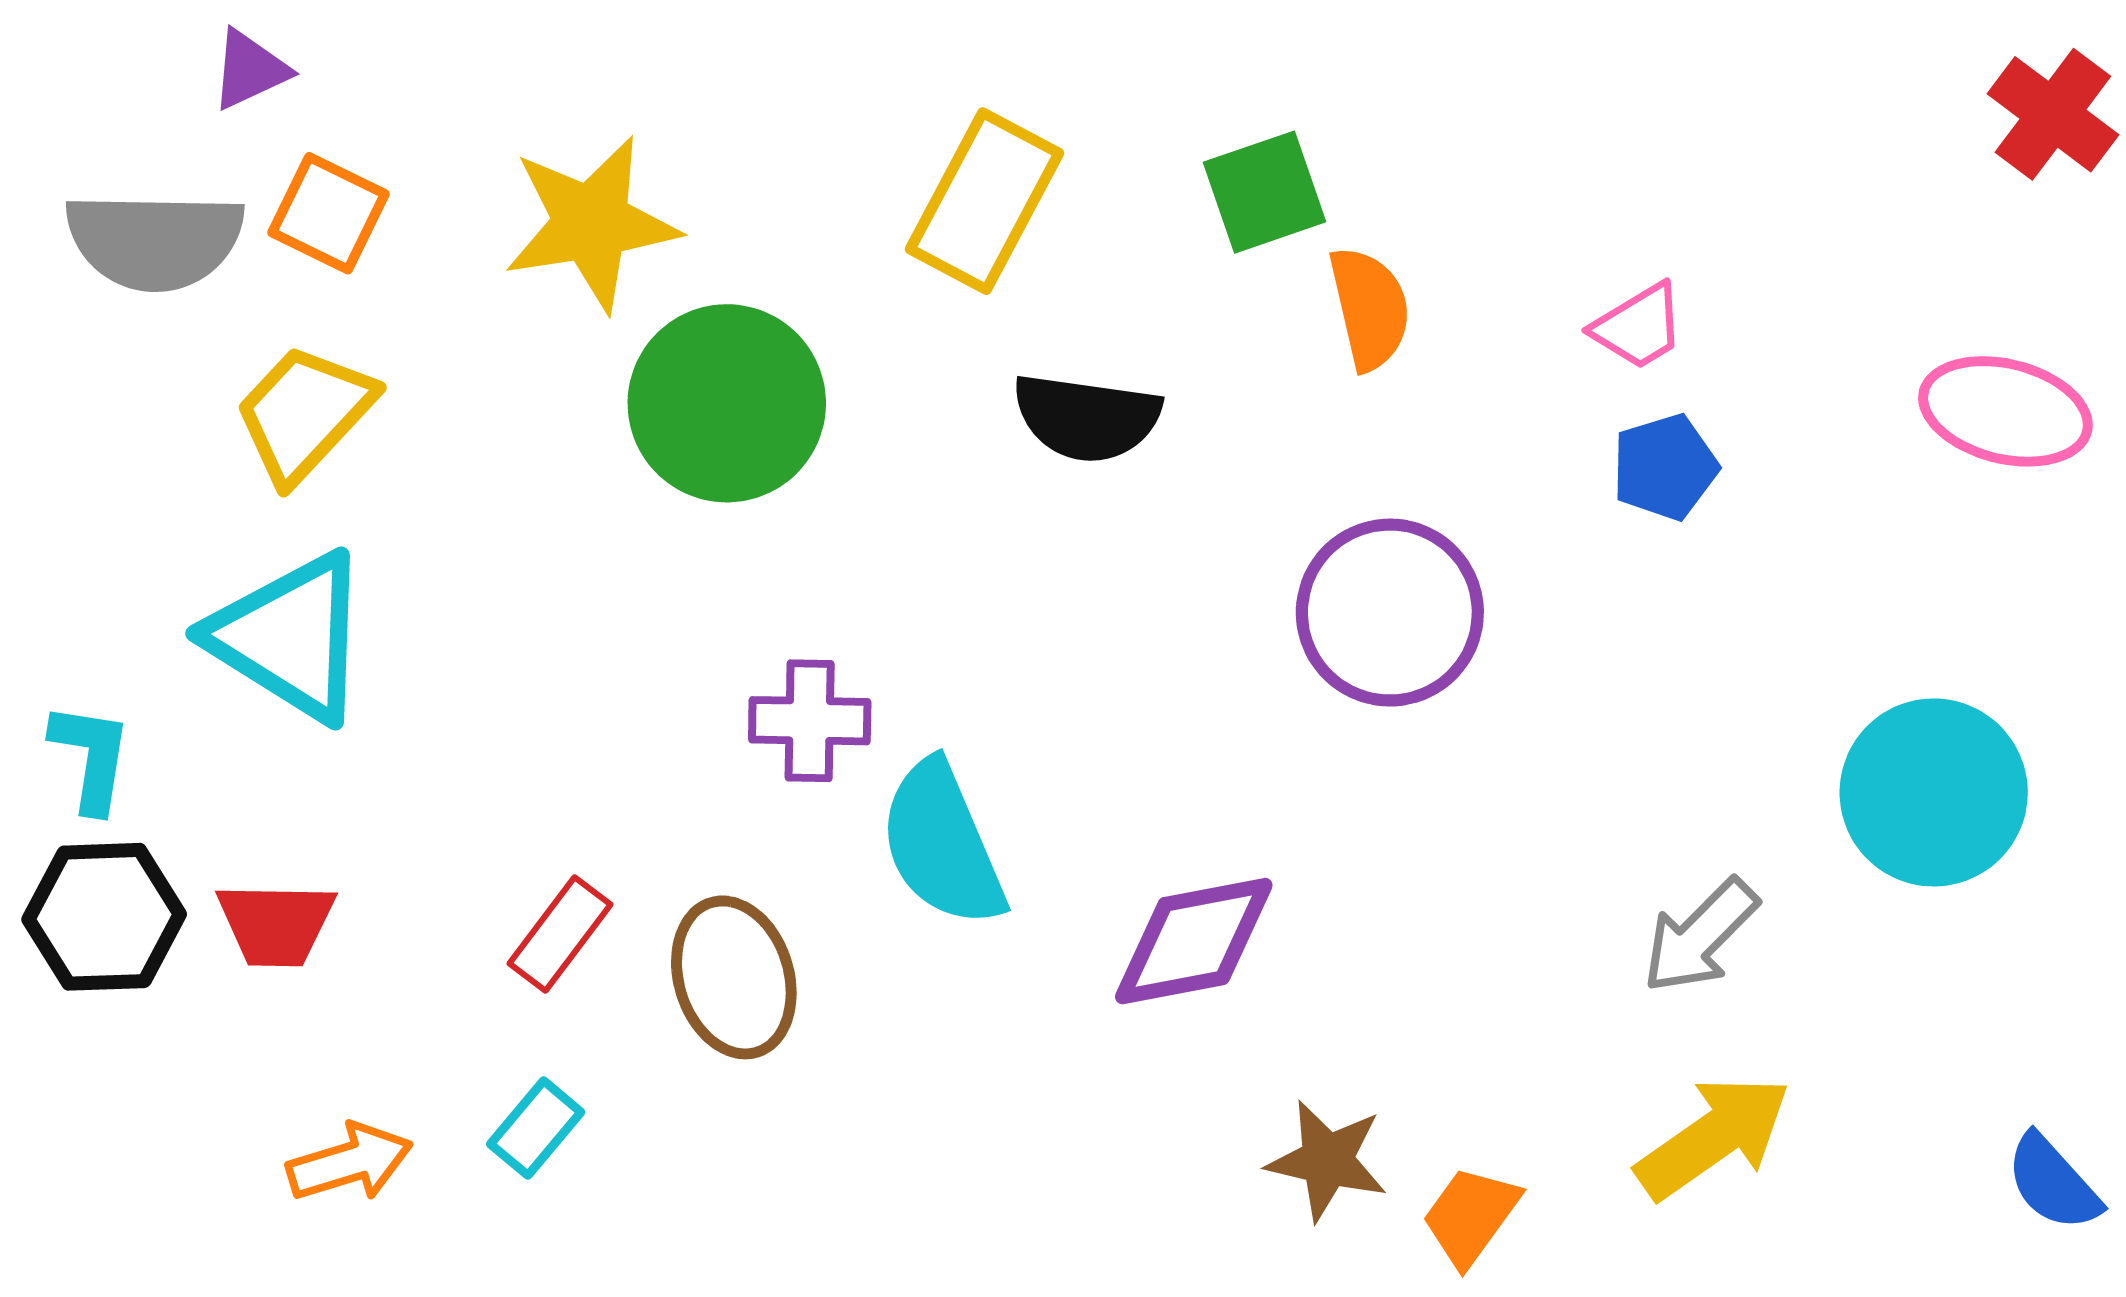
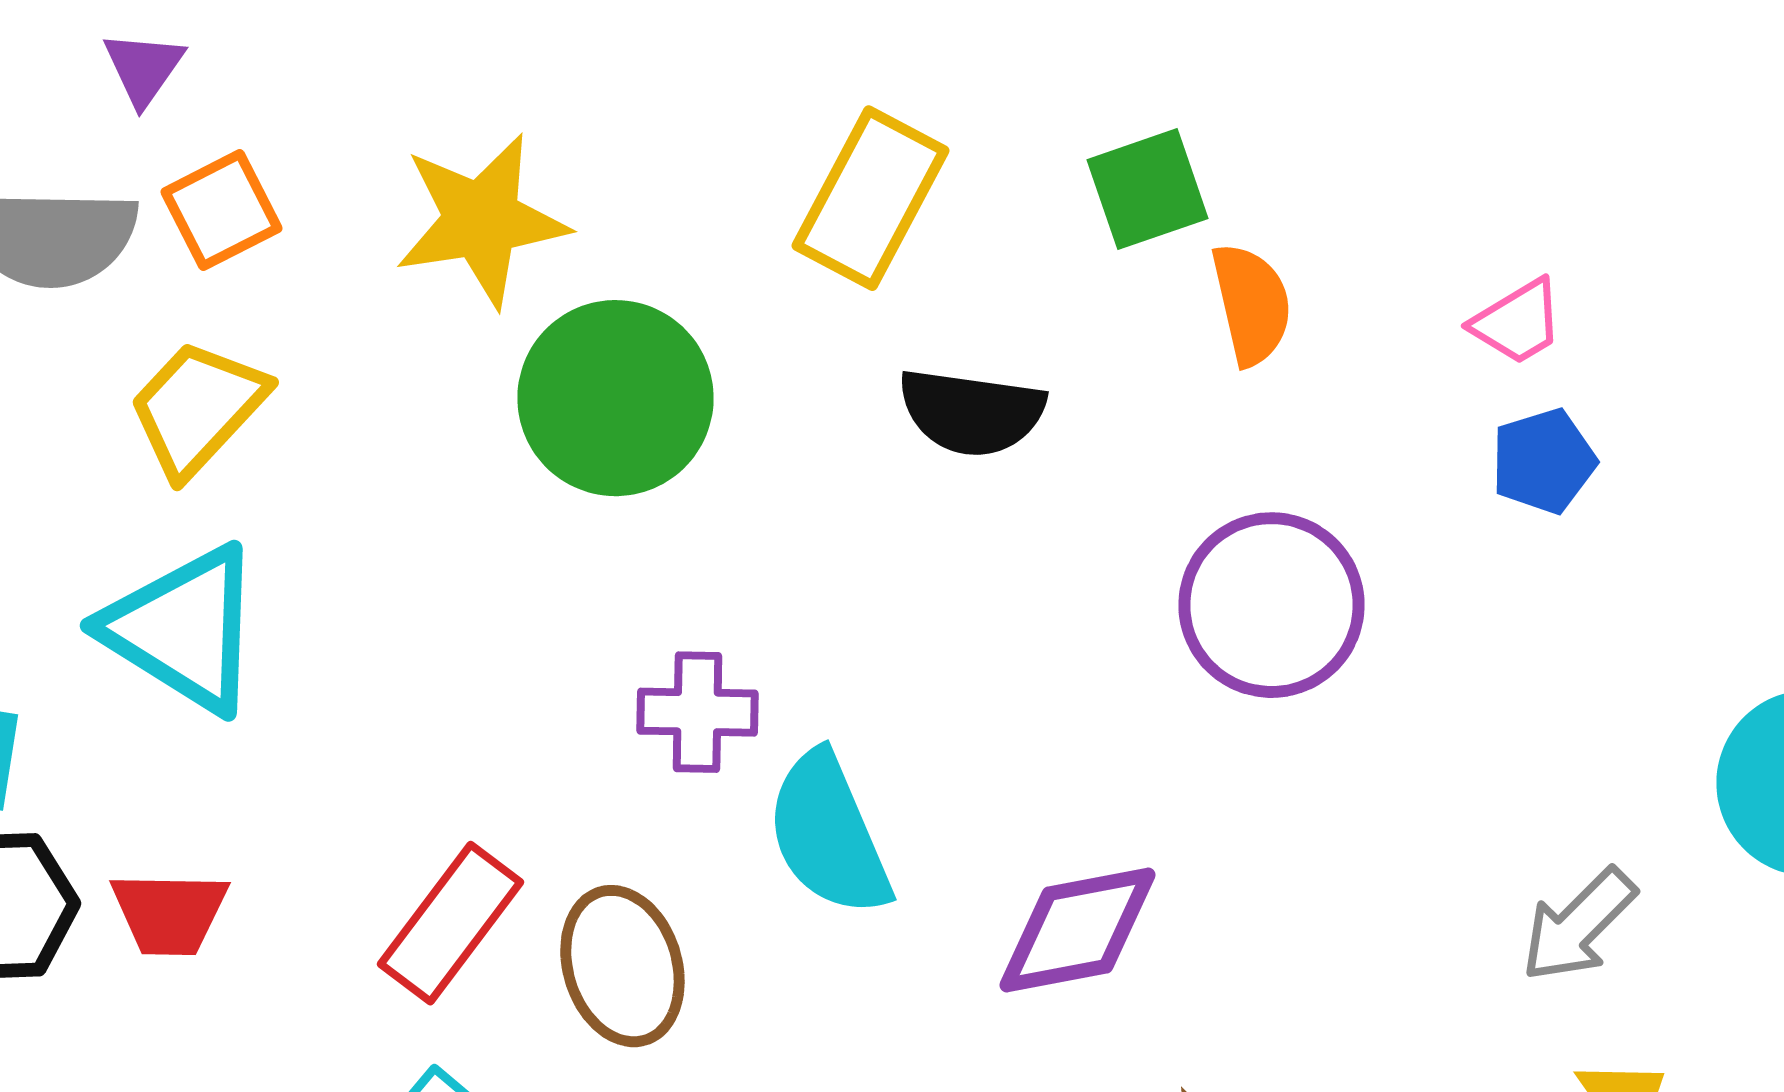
purple triangle: (250, 70) -> (143, 68), turned -30
orange square: (329, 213) -> (221, 210), turned 37
red rectangle: (560, 934) -> (450, 923), size x1.4

